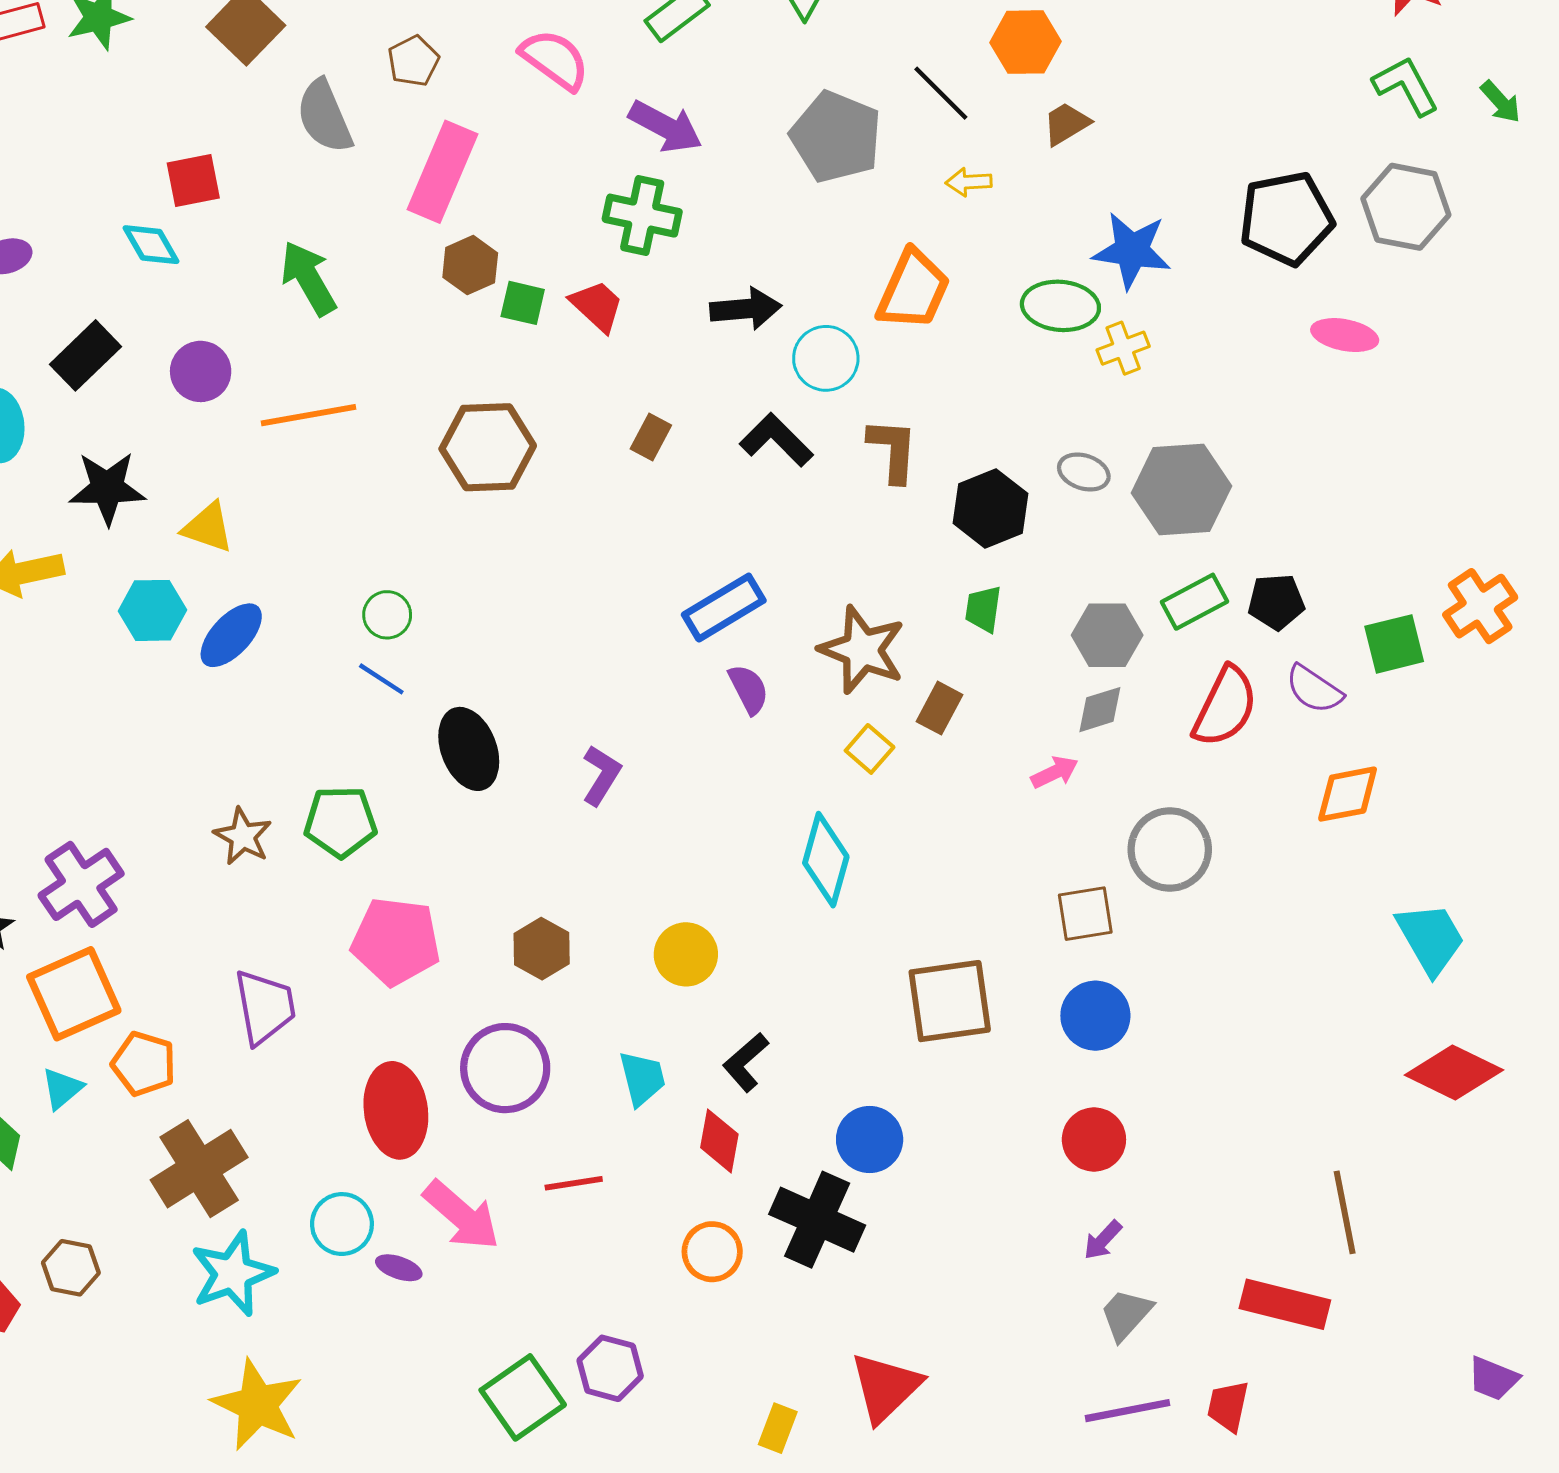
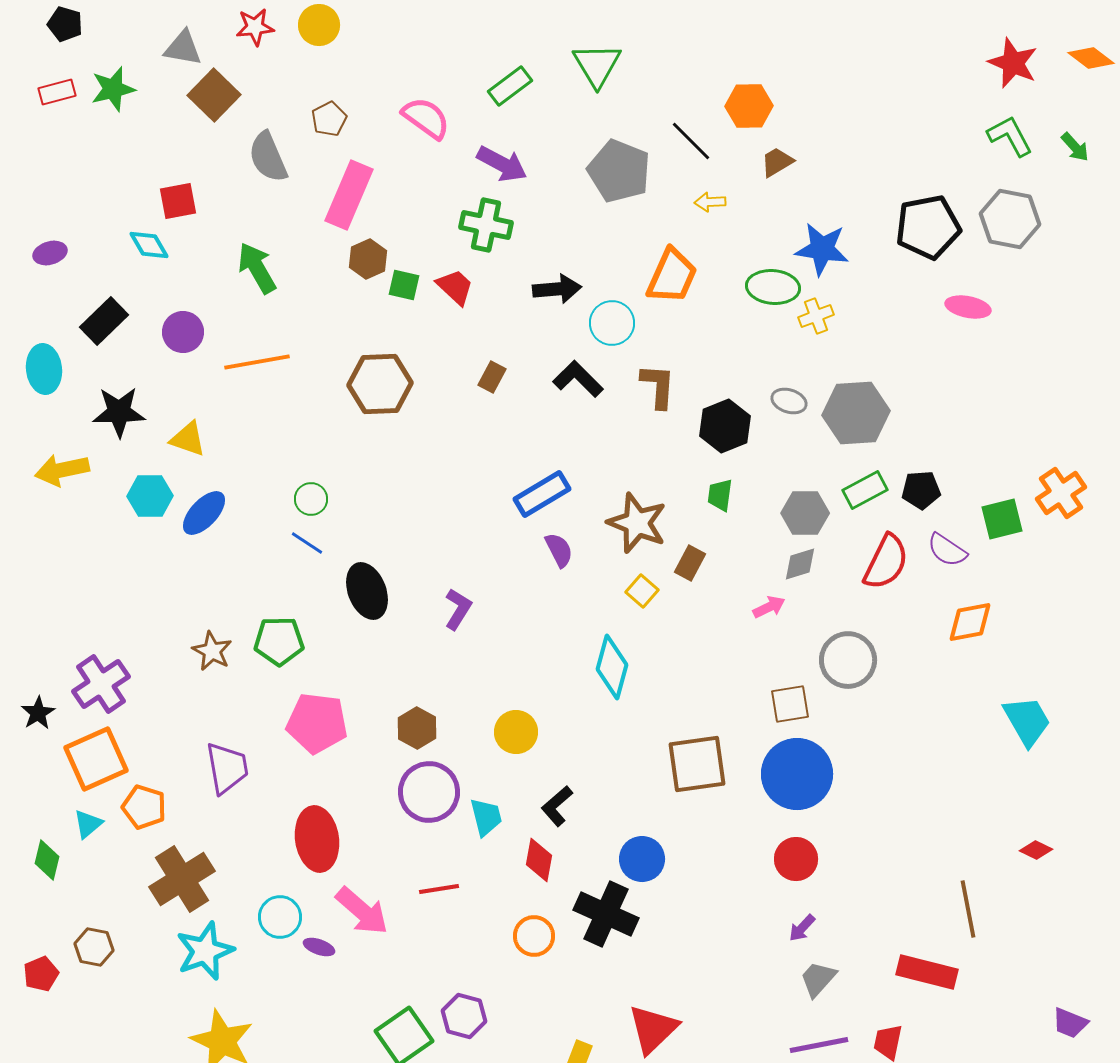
blue circle: (1095, 1016) -> (797, 774), size x1.5
purple circle: (505, 1068) -> (429, 792), moved
red diamond: (1454, 1072) -> (1036, 850), moved, size x0.5

